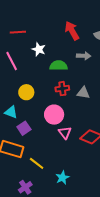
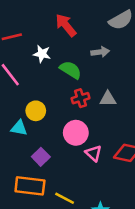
red arrow: (72, 31) -> (66, 25), moved
green semicircle: (59, 66) -> (71, 70), turned 42
cyan triangle: (11, 112) -> (19, 128), moved

